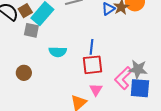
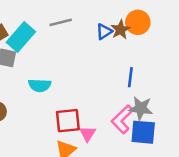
blue line: (91, 47) -> (130, 77), moved
red square: (92, 65) -> (68, 121), moved

